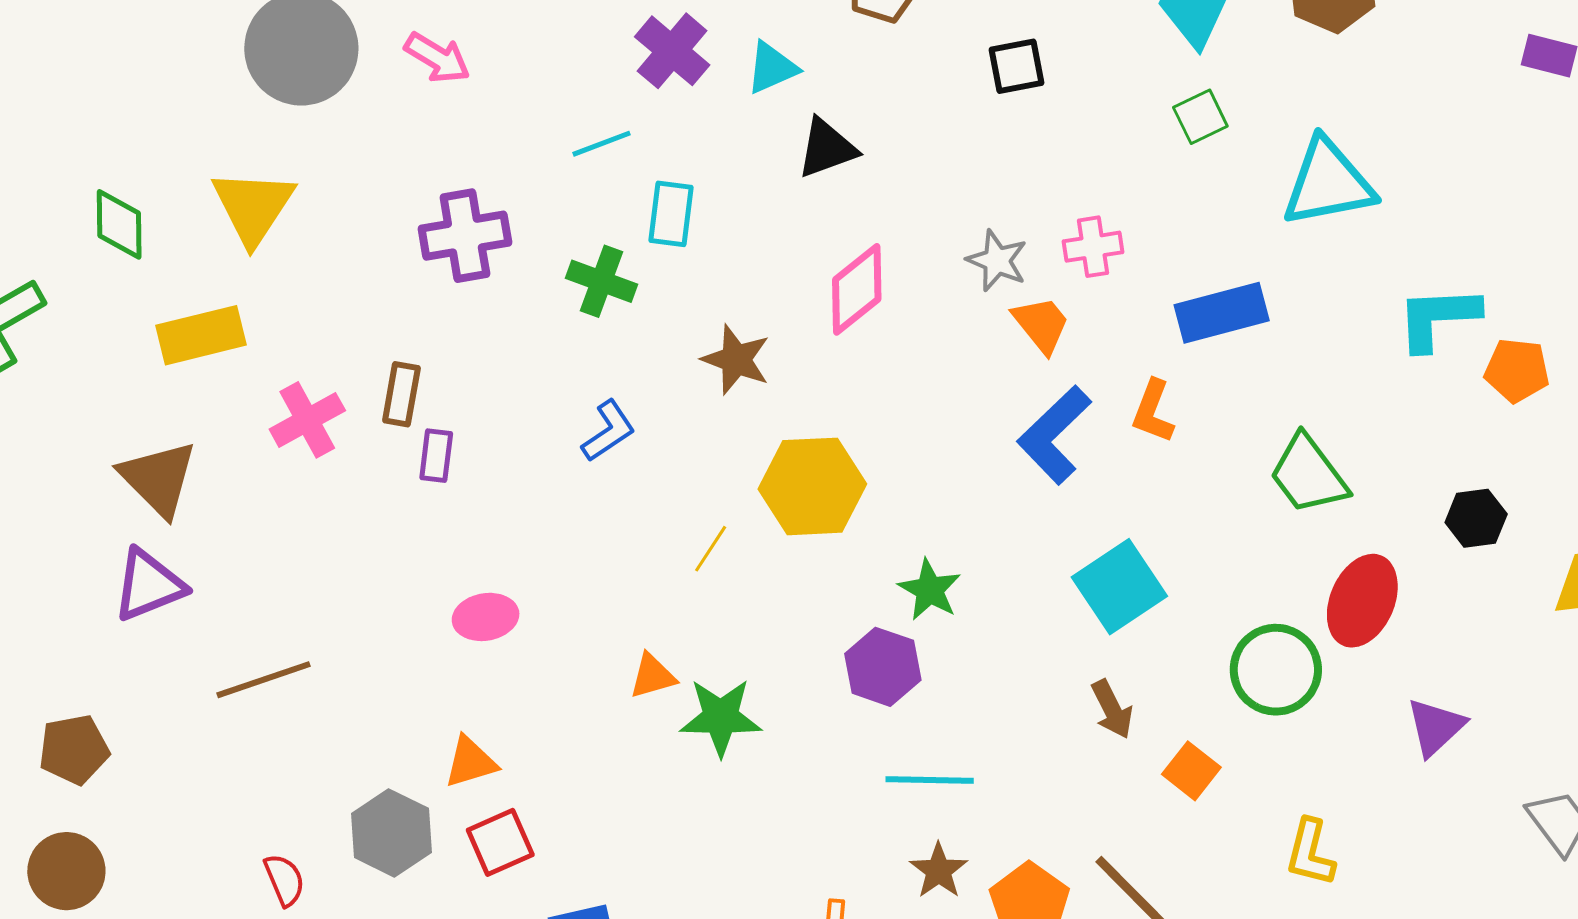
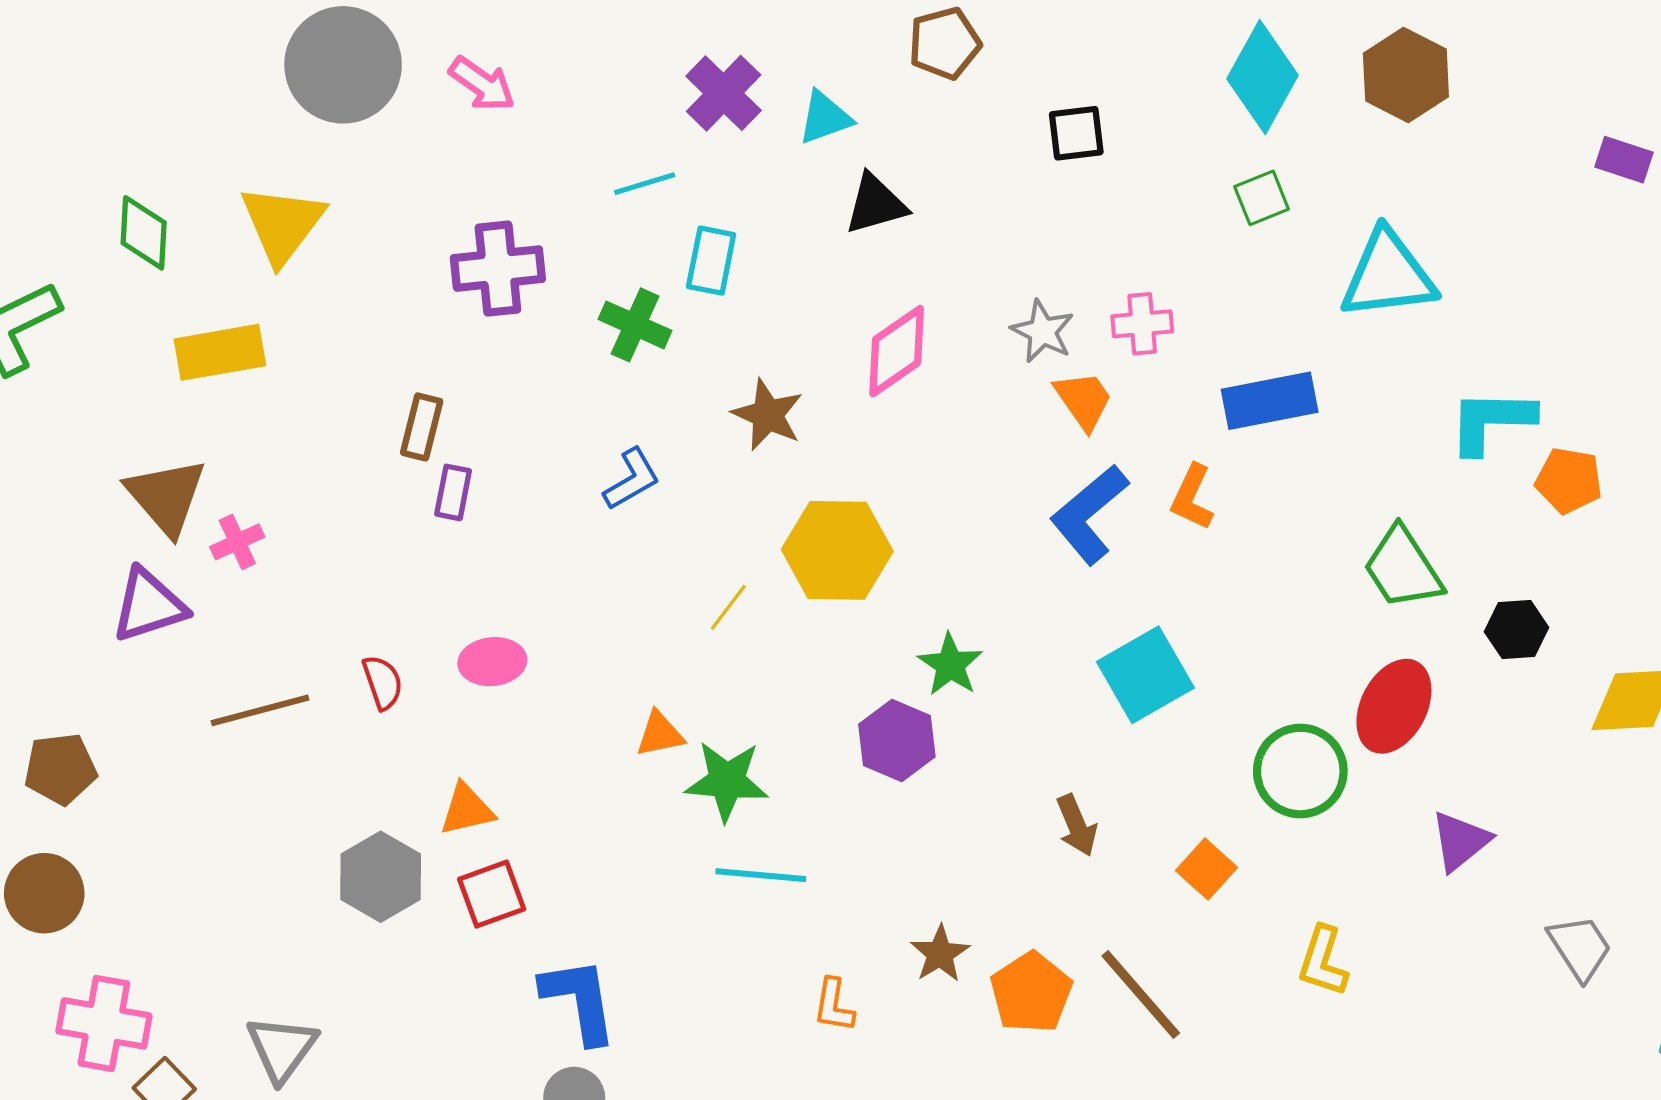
pink cross: (307, 420) -> (237, 542), moved, size x0.7
green trapezoid: (1308, 474) -> (1403, 568), moved
brown arrow: (1112, 709) -> (1077, 825), moved
cyan line: (930, 780) -> (761, 875), moved
red semicircle: (284, 880) -> (383, 682), moved

